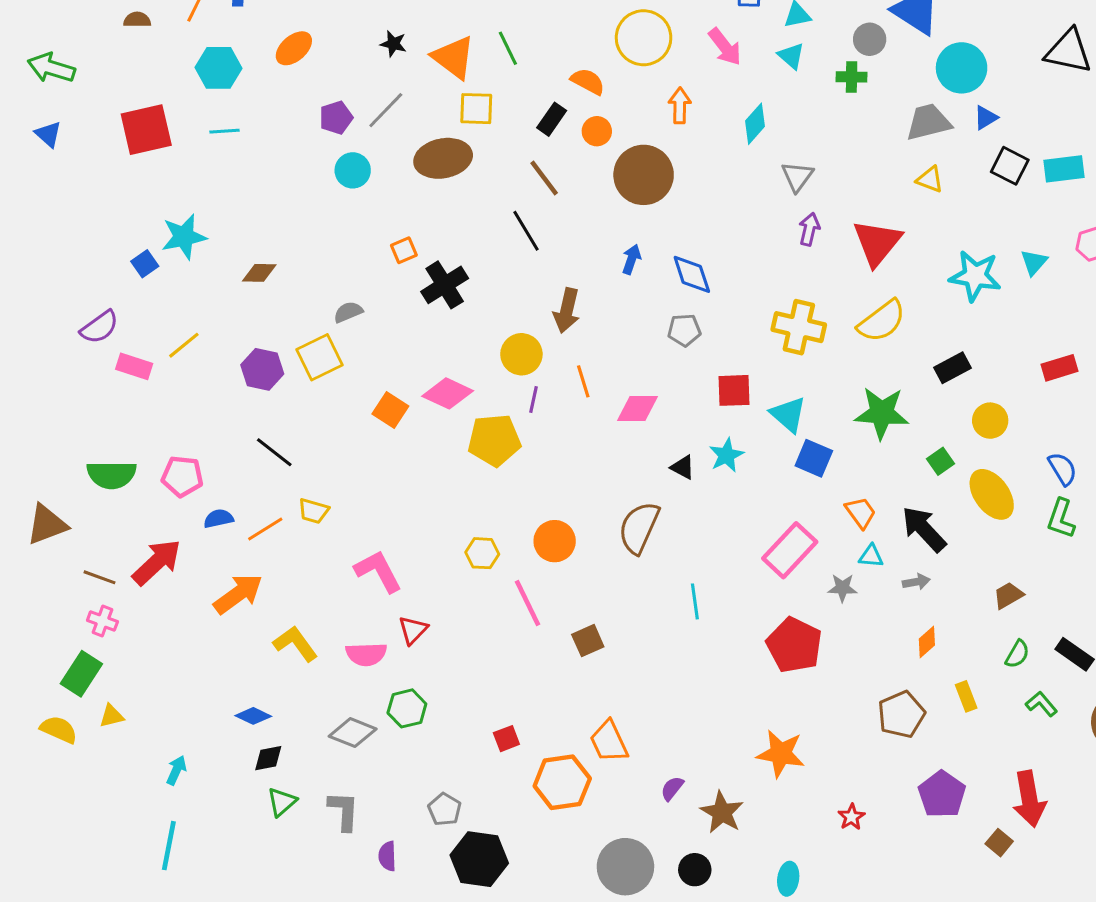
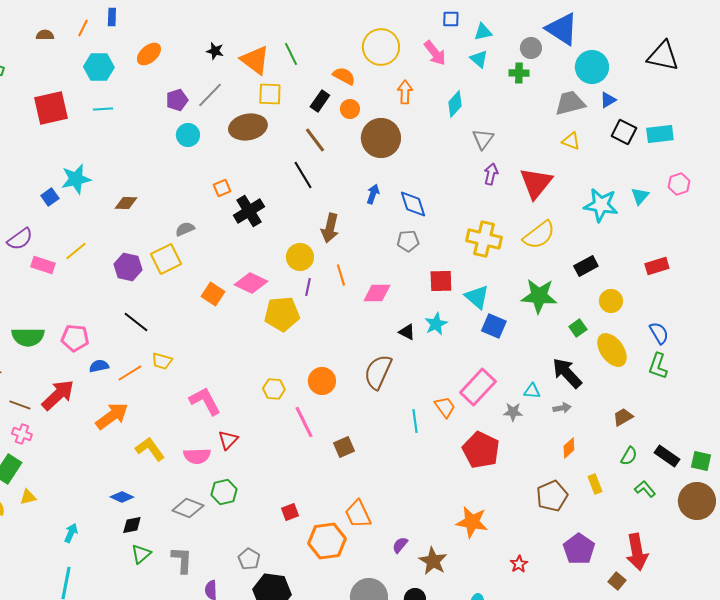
orange trapezoid: (861, 512) -> (445, 407), moved

